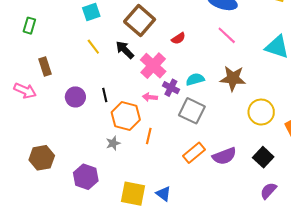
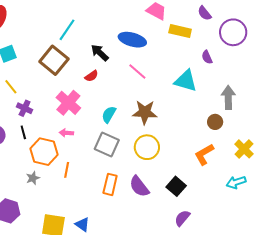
black arrow: (125, 50) -> (100, 53), moved
cyan semicircle: (195, 79) -> (109, 114), turned -42
purple cross: (171, 88) -> (25, 108), moved
yellow circle: (261, 112) -> (147, 147), moved
orange rectangle: (194, 153) -> (110, 184), turned -35
purple semicircle: (224, 156) -> (139, 186), turned 75

